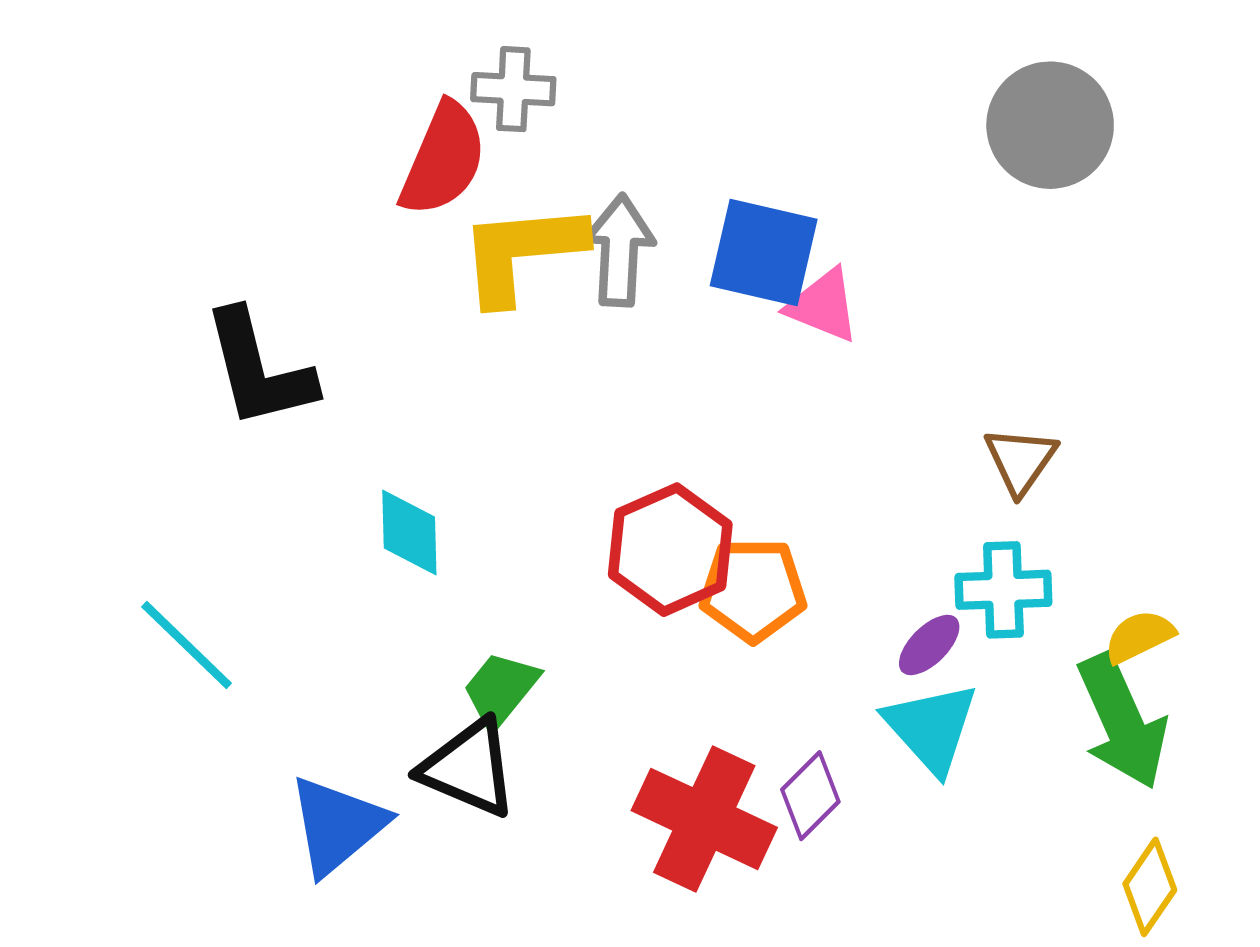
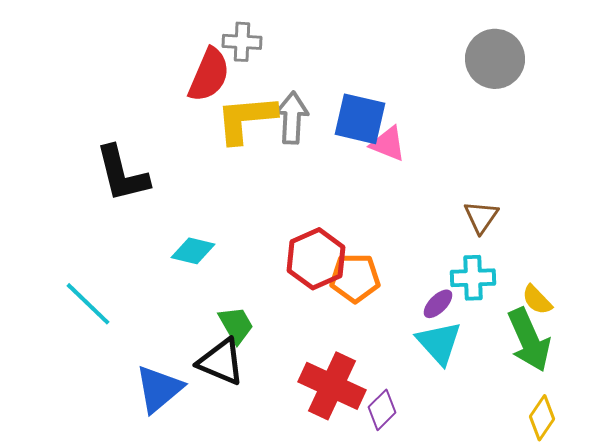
cyan diamond: (409, 533) -> (193, 251), turned -75
yellow semicircle: (1139, 637) -> (537, 300), turned -108
green trapezoid: (501, 690) -> (236, 325), turned 111
purple diamond: (810, 796) -> (382, 410), moved

